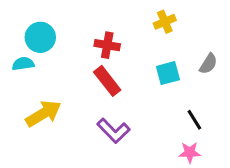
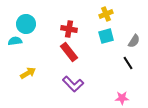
cyan square: (168, 73) -> (106, 36), moved
yellow arrow: (43, 114) -> (28, 73), size x0.7
black line: (194, 120) -> (128, 63), moved

